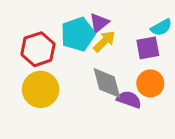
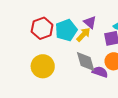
purple triangle: (99, 23) -> (90, 22), moved, turned -40
red hexagon: (38, 49) -> (42, 28), moved

